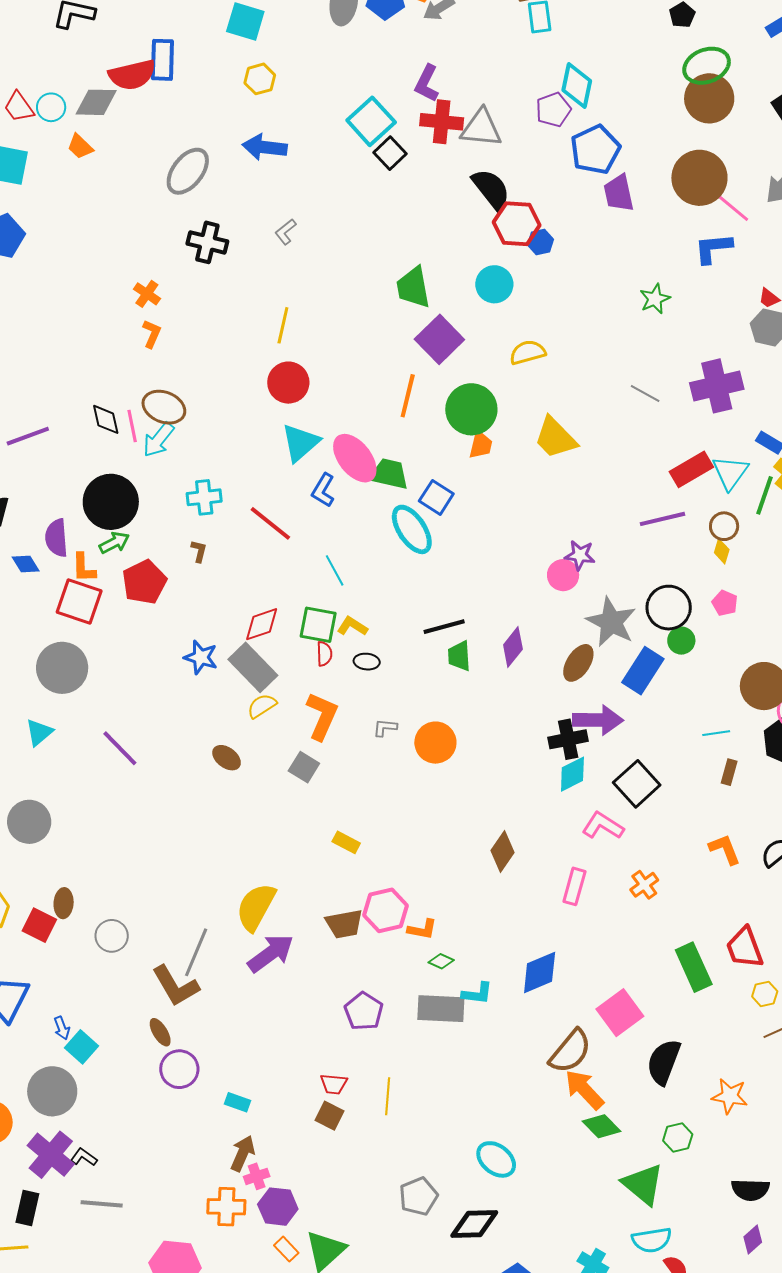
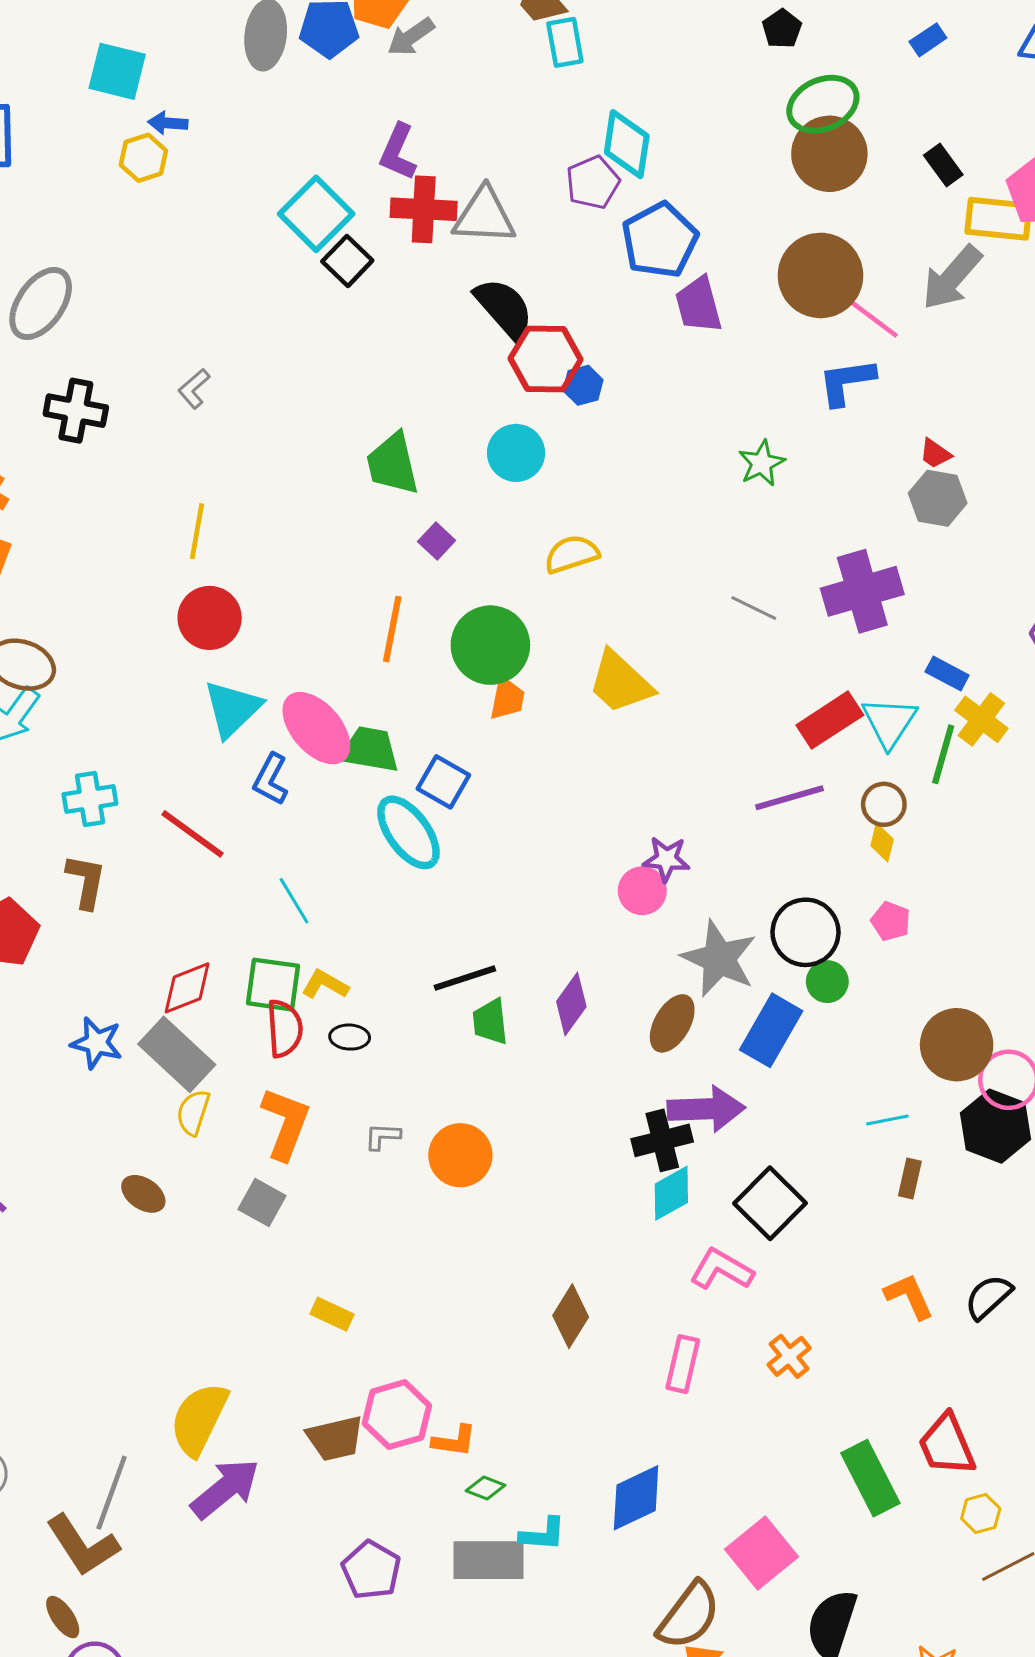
blue arrow: (265, 147) -> (168, 123), moved, size x0.6
purple square: (439, 339) -> (437, 541), size x0.5
brown L-shape: (199, 551) -> (86, 881), size x1.6
red semicircle: (324, 654) -> (285, 1028), size x1.5
yellow semicircle: (262, 706) -> (193, 1112), turned -36

